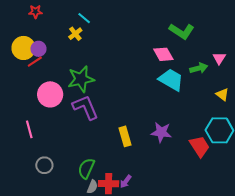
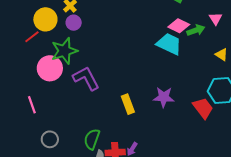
yellow circle: (24, 48) -> (45, 19), moved
purple circle: (38, 49) -> (74, 23), moved
pink diamond: (163, 54) -> (179, 26), moved, turned -30
green star: (81, 79) -> (64, 51), moved

